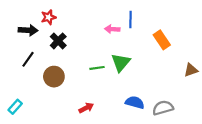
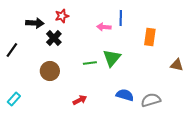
red star: (49, 17) -> (62, 16), moved
black arrow: (28, 30) -> (35, 23), moved
orange rectangle: (162, 40) -> (150, 37), turned 42
black line: (28, 59) -> (12, 50), moved
brown triangle: (191, 70) -> (177, 65), turned 32

